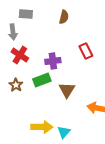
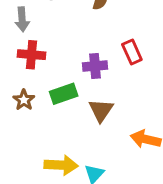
red cross: (20, 55) -> (32, 55), turned -30
purple cross: (53, 61) -> (95, 66), moved

